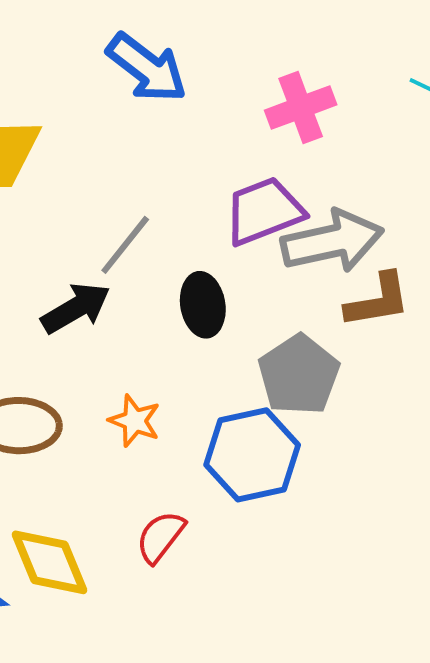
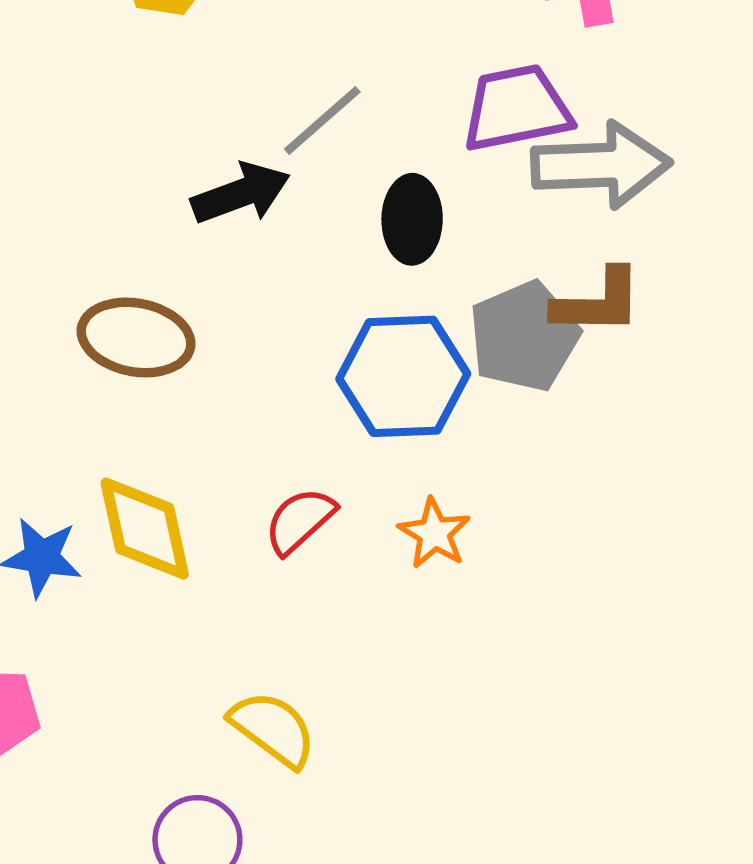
brown L-shape: (378, 300) -> (598, 302), moved
orange star: (135, 421) -> (434, 533), moved
blue hexagon: (252, 455) -> (403, 376), moved

